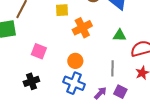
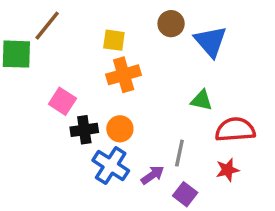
orange cross: (82, 28) -> (124, 75), moved
black cross: (31, 81) -> (84, 130), moved
purple arrow: (100, 93) -> (152, 175), moved

